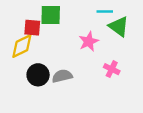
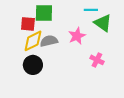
yellow diamond: (22, 46) -> (33, 41), moved
gray semicircle: (62, 76) -> (49, 41), moved

